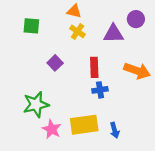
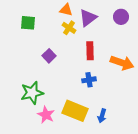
purple triangle: (113, 34) -> (88, 18), moved, turned -36
red rectangle: (94, 67) -> (90, 51), moved
yellow rectangle: (84, 125) -> (75, 111), turned 30
blue arrow: (115, 130) -> (102, 116), turned 32

